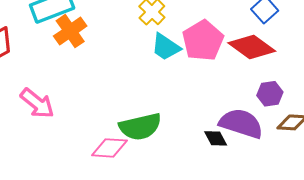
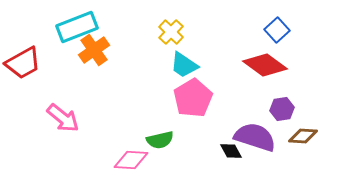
pink pentagon: (203, 41) -> (193, 98), moved
green semicircle: (140, 127) -> (160, 140), size x0.7

